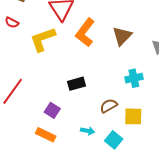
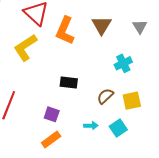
black rectangle: (76, 84) -> (69, 83), turned 36
orange rectangle: (46, 135) -> (51, 139), turned -48
cyan square: (114, 140) -> (118, 128), turned 30

